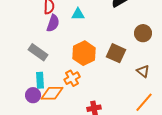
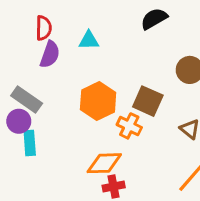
orange cross: (72, 78) -> (129, 126), moved, turned -35
orange diamond: (52, 93) -> (104, 163), moved
purple circle: (33, 95) -> (19, 121), moved

